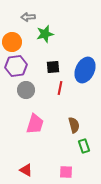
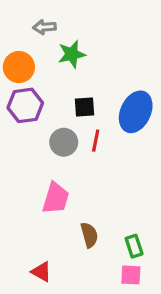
gray circle: (26, 90) -> (64, 142), moved
brown semicircle: (74, 125) -> (89, 235), moved
green rectangle: (84, 146) -> (134, 246), moved
pink square: (66, 172) -> (131, 275), moved

